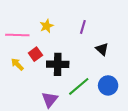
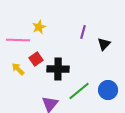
yellow star: (47, 26) -> (39, 27), moved
black triangle: (102, 49) -> (104, 44), moved, turned 32

